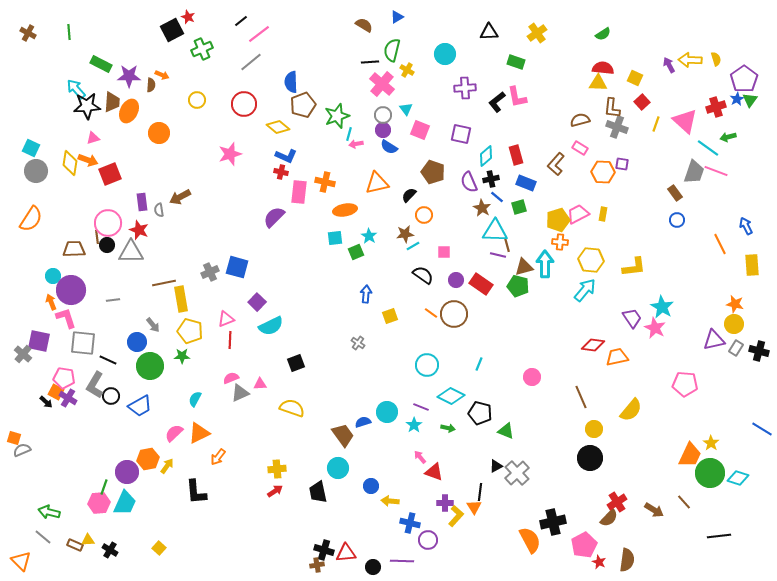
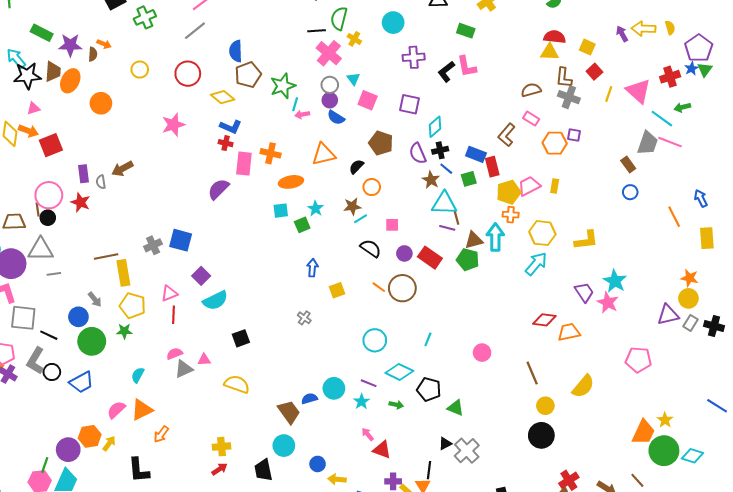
red rectangle: (516, 155) -> (492, 167), moved
gray triangle: (131, 252) -> (41, 249), moved

